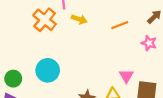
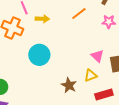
cyan circle: (48, 70) -> (39, 55), moved

